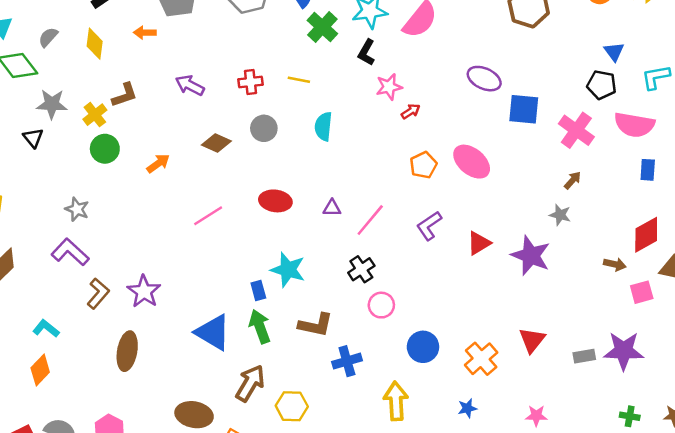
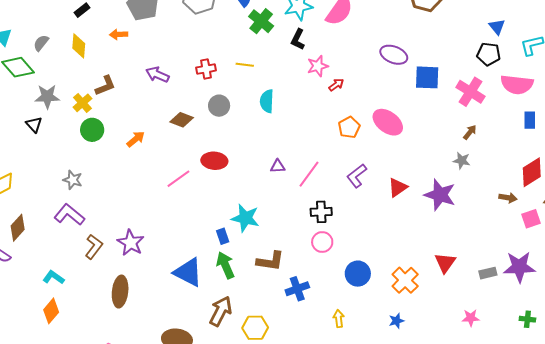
red ellipse: (275, 201) -> (214, 161), moved
black cross: (361, 269) -> (321, 212), moved, turned 35
yellow arrow: (396, 401) -> (339, 318), size x0.6
pink star: (536, 416) -> (471, 318), moved

